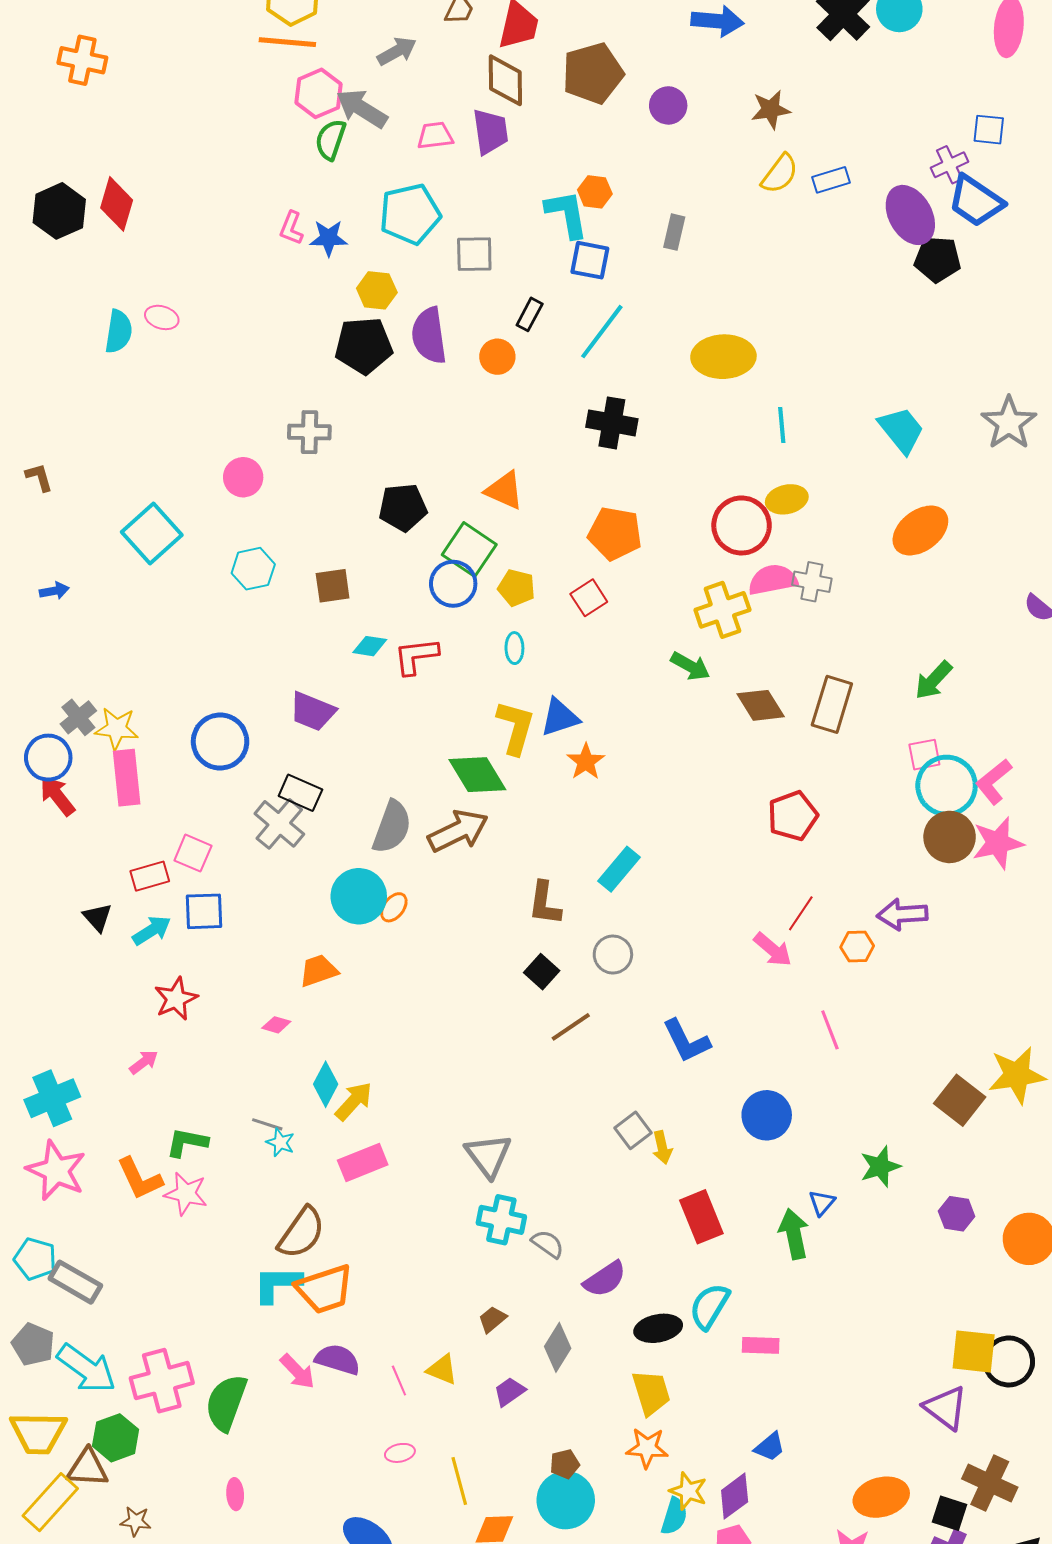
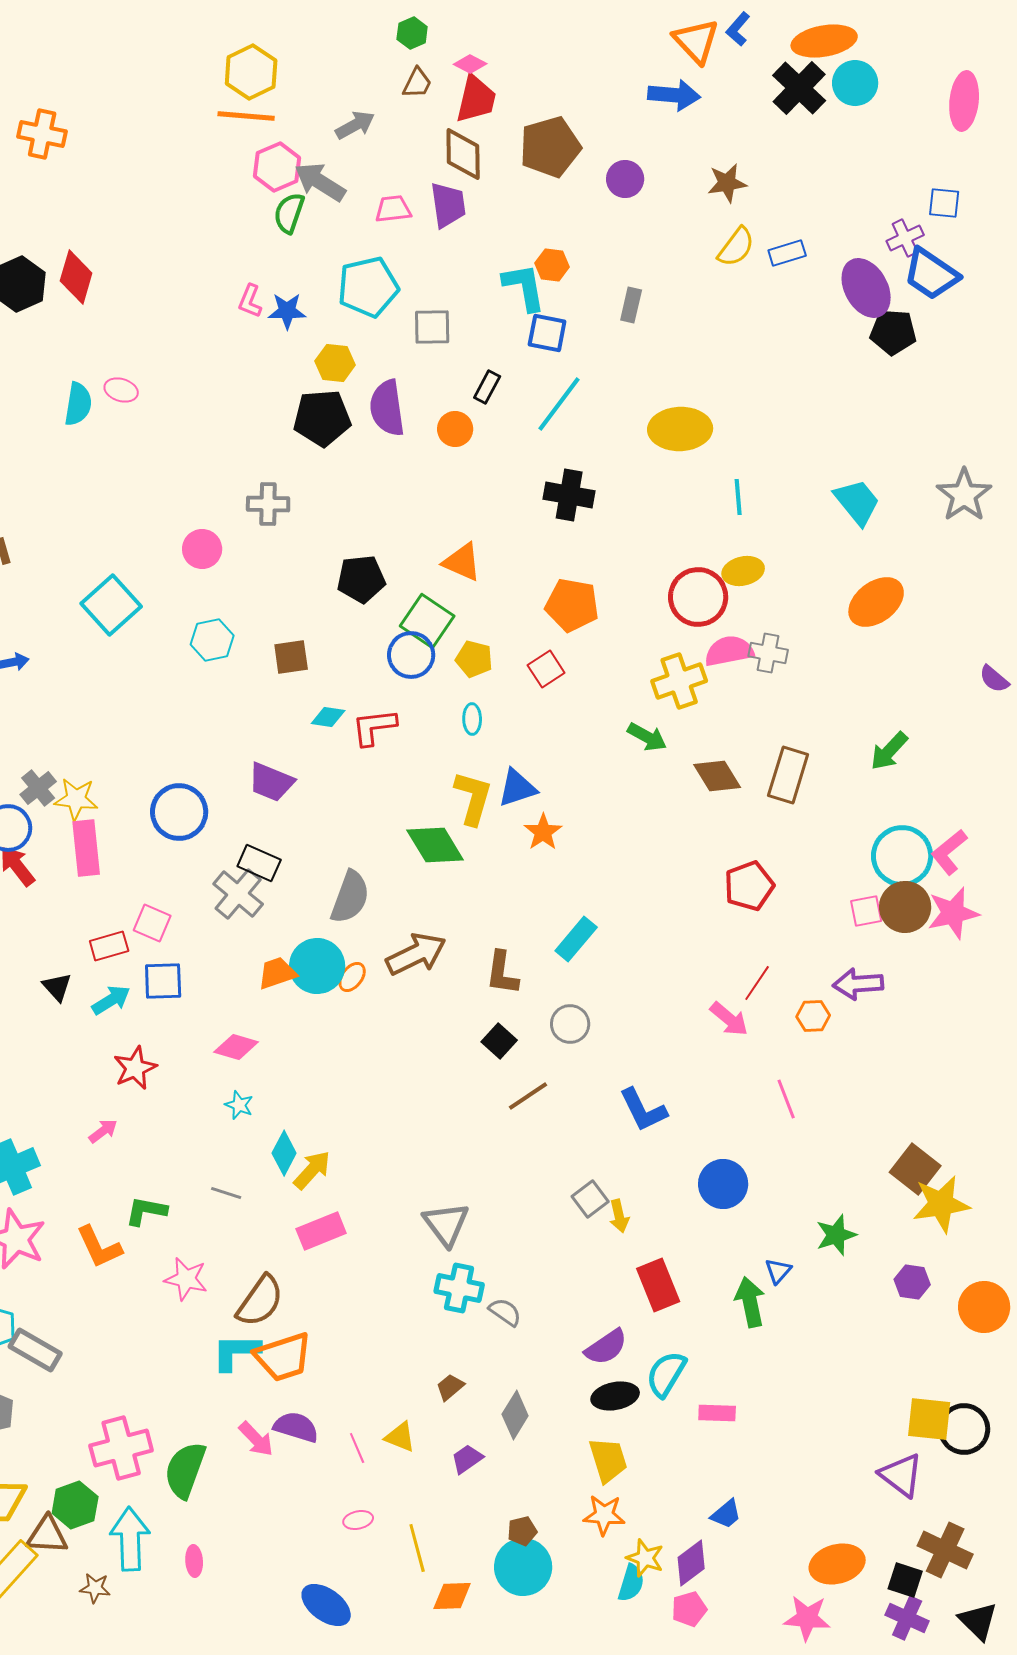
pink square: (924, 755) -> (866, 911), moved
brown arrow: (458, 831) -> (416, 954), moved
orange trapezoid: (319, 971) -> (277, 973), moved
pink diamond: (276, 1025) -> (236, 1047), moved, size x1.5
yellow star: (1017, 1075) -> (941, 1204), moved
cyan star: (280, 1142) -> (239, 1105), moved
pink star: (186, 1194) -> (186, 1279), moved
purple semicircle: (605, 1279) -> (606, 1347), moved
cyan arrow: (86, 1368) -> (130, 1539), moved, turned -128

